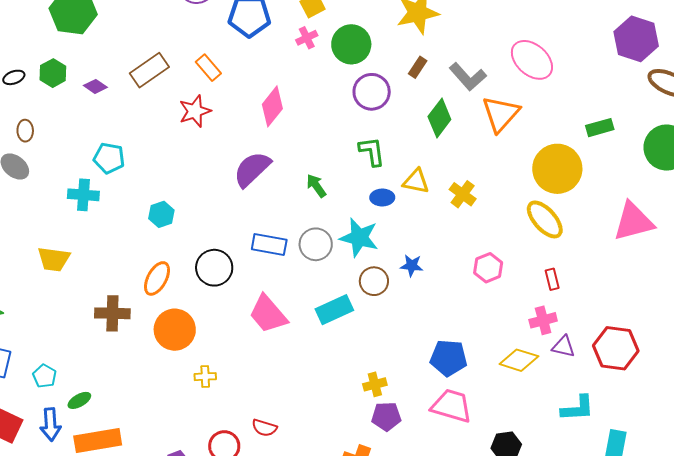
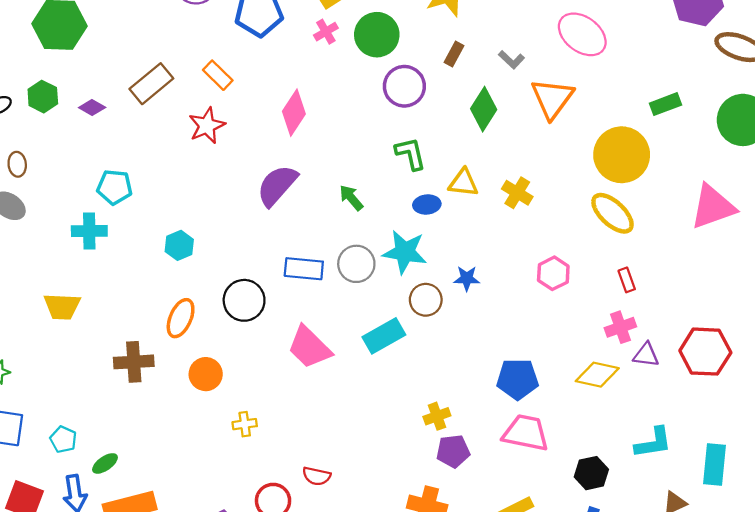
gray L-shape: (468, 77) -> (512, 60), size x0.6
orange circle: (175, 330) -> (206, 374), size x0.7
cyan L-shape: (578, 408) -> (653, 443), moved

